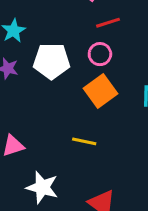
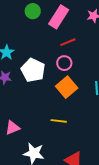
white pentagon: (52, 61) -> (33, 70), turned 30

